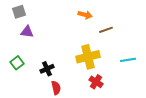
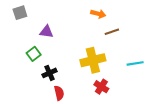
orange arrow: (85, 15) -> (98, 14), moved
purple triangle: (27, 32) -> (46, 32), moved
green square: (17, 63) -> (34, 54), moved

